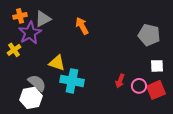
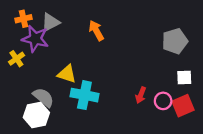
purple star: (30, 33) -> (35, 39), turned -30
gray pentagon: (149, 35) -> (175, 41), turned -30

